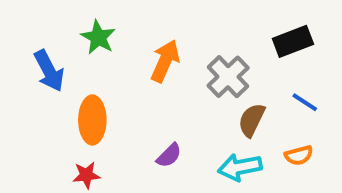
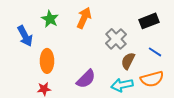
orange arrow: (165, 61) -> (84, 18), moved
purple semicircle: (169, 155) -> (86, 79), size x1.5
orange semicircle: (299, 155) -> (152, 79), size x1.6

